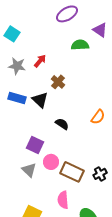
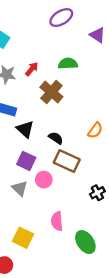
green semicircle: (80, 45) -> (68, 64), moved
brown cross: (58, 82) -> (51, 92), size x1.5
black triangle: (40, 100) -> (25, 129), moved
brown rectangle: (72, 172) -> (67, 161), moved

